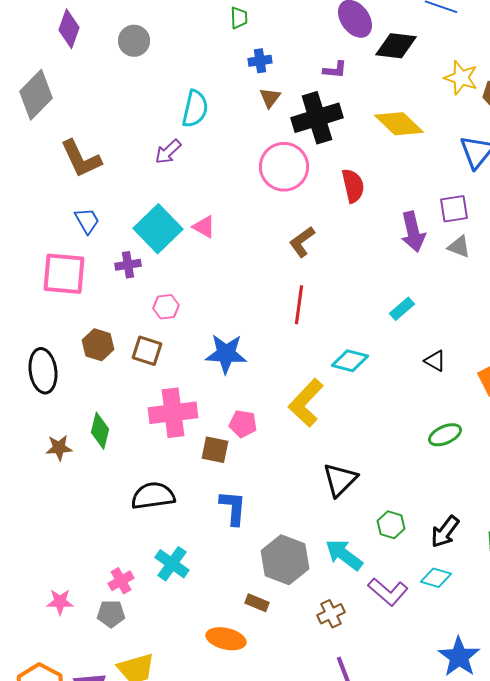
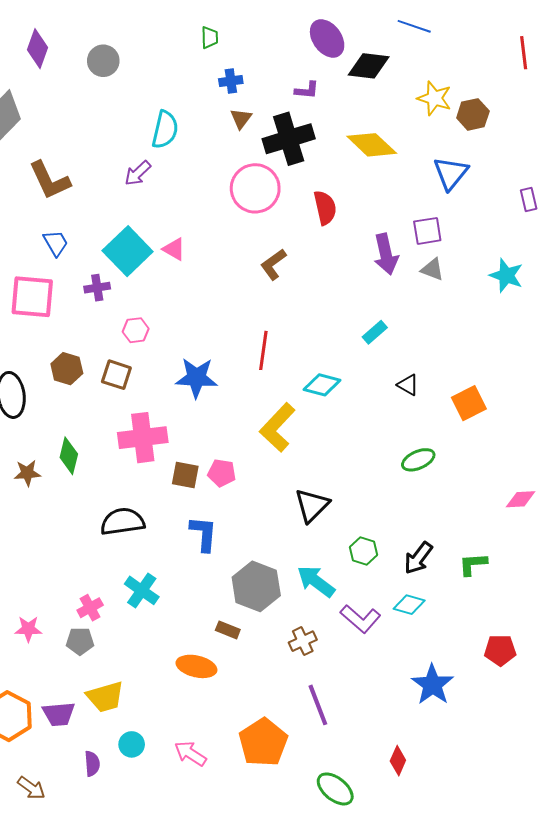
red line: (299, 305) -> (263, 350), moved
pink pentagon: (243, 424) -> (222, 473), moved

